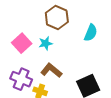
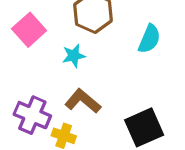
pink square: (22, 43) -> (29, 30), moved

